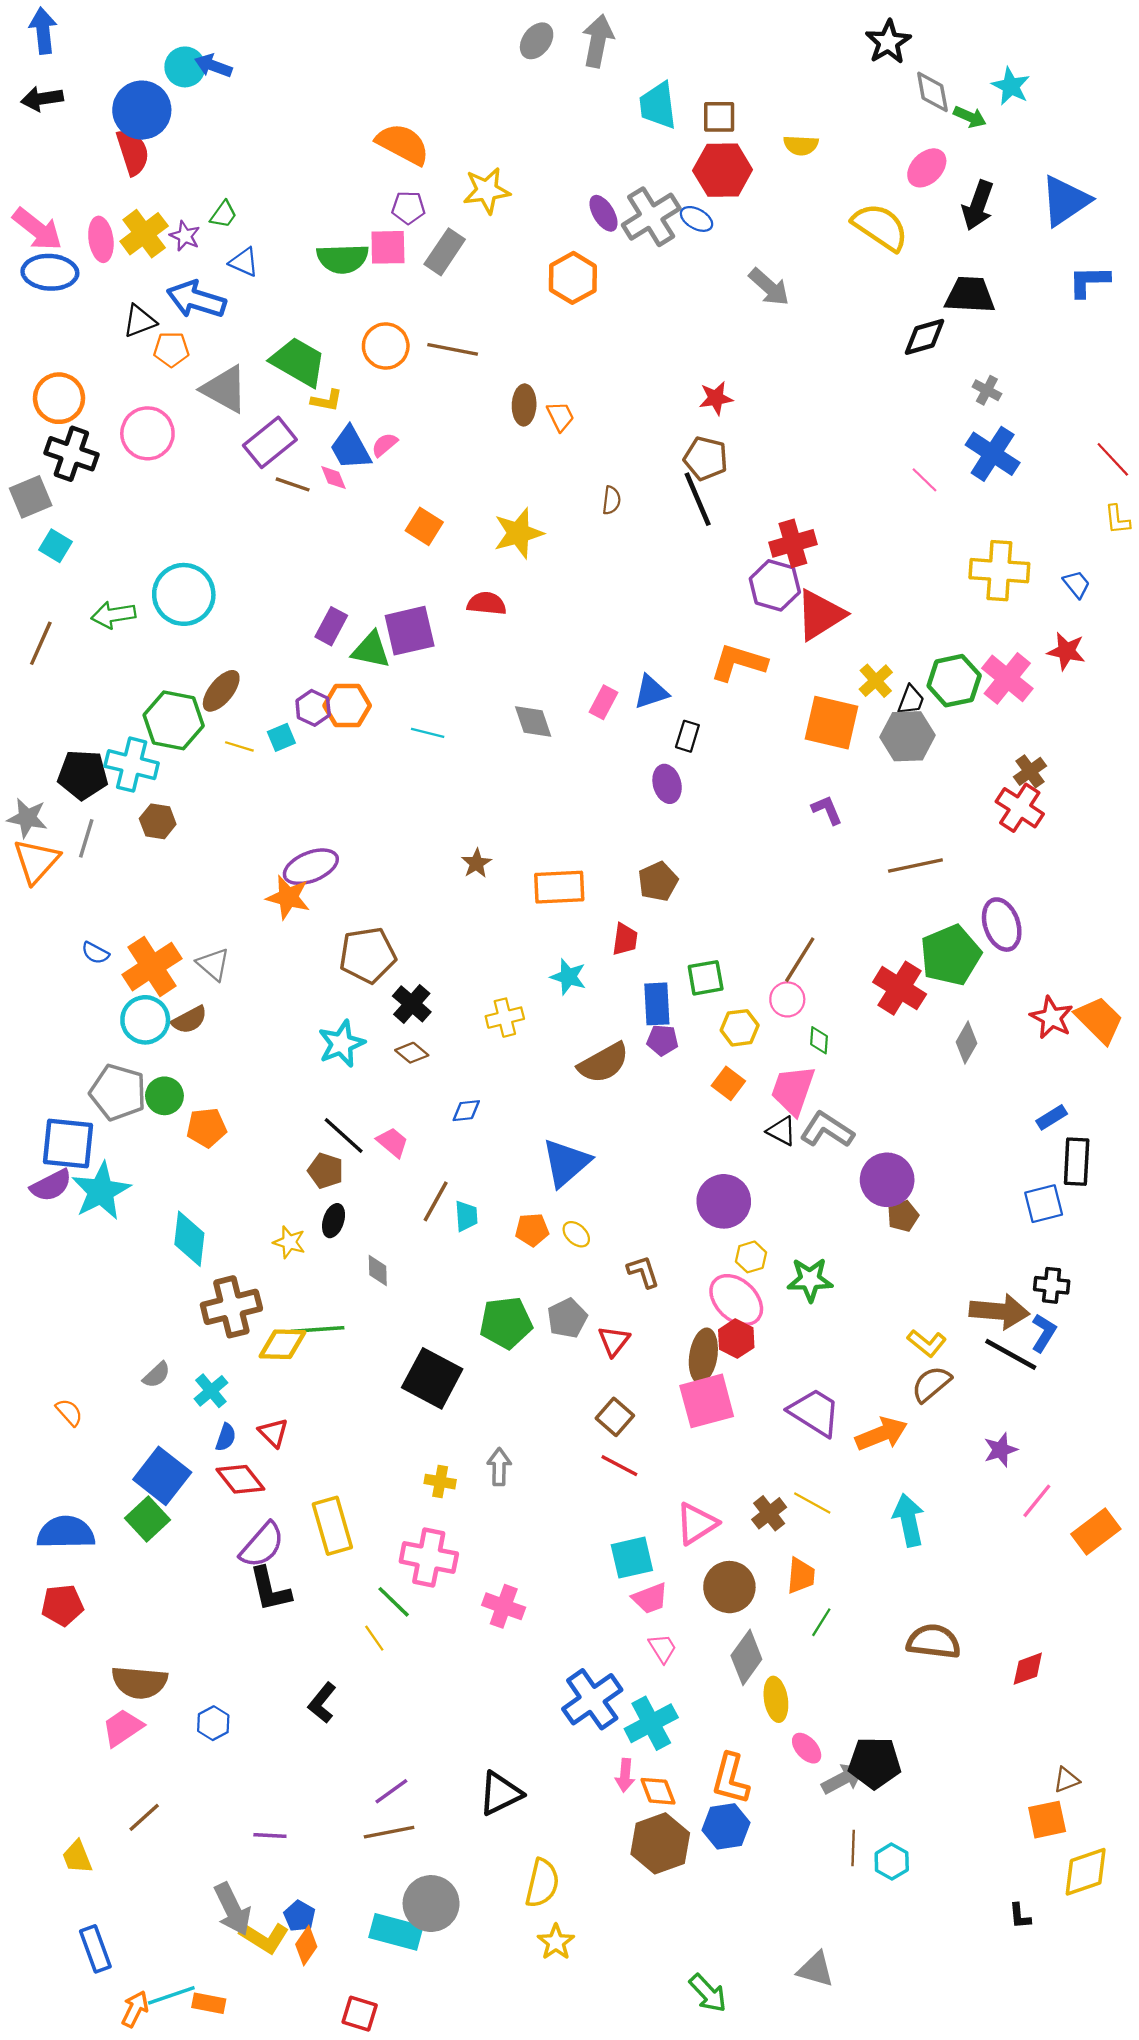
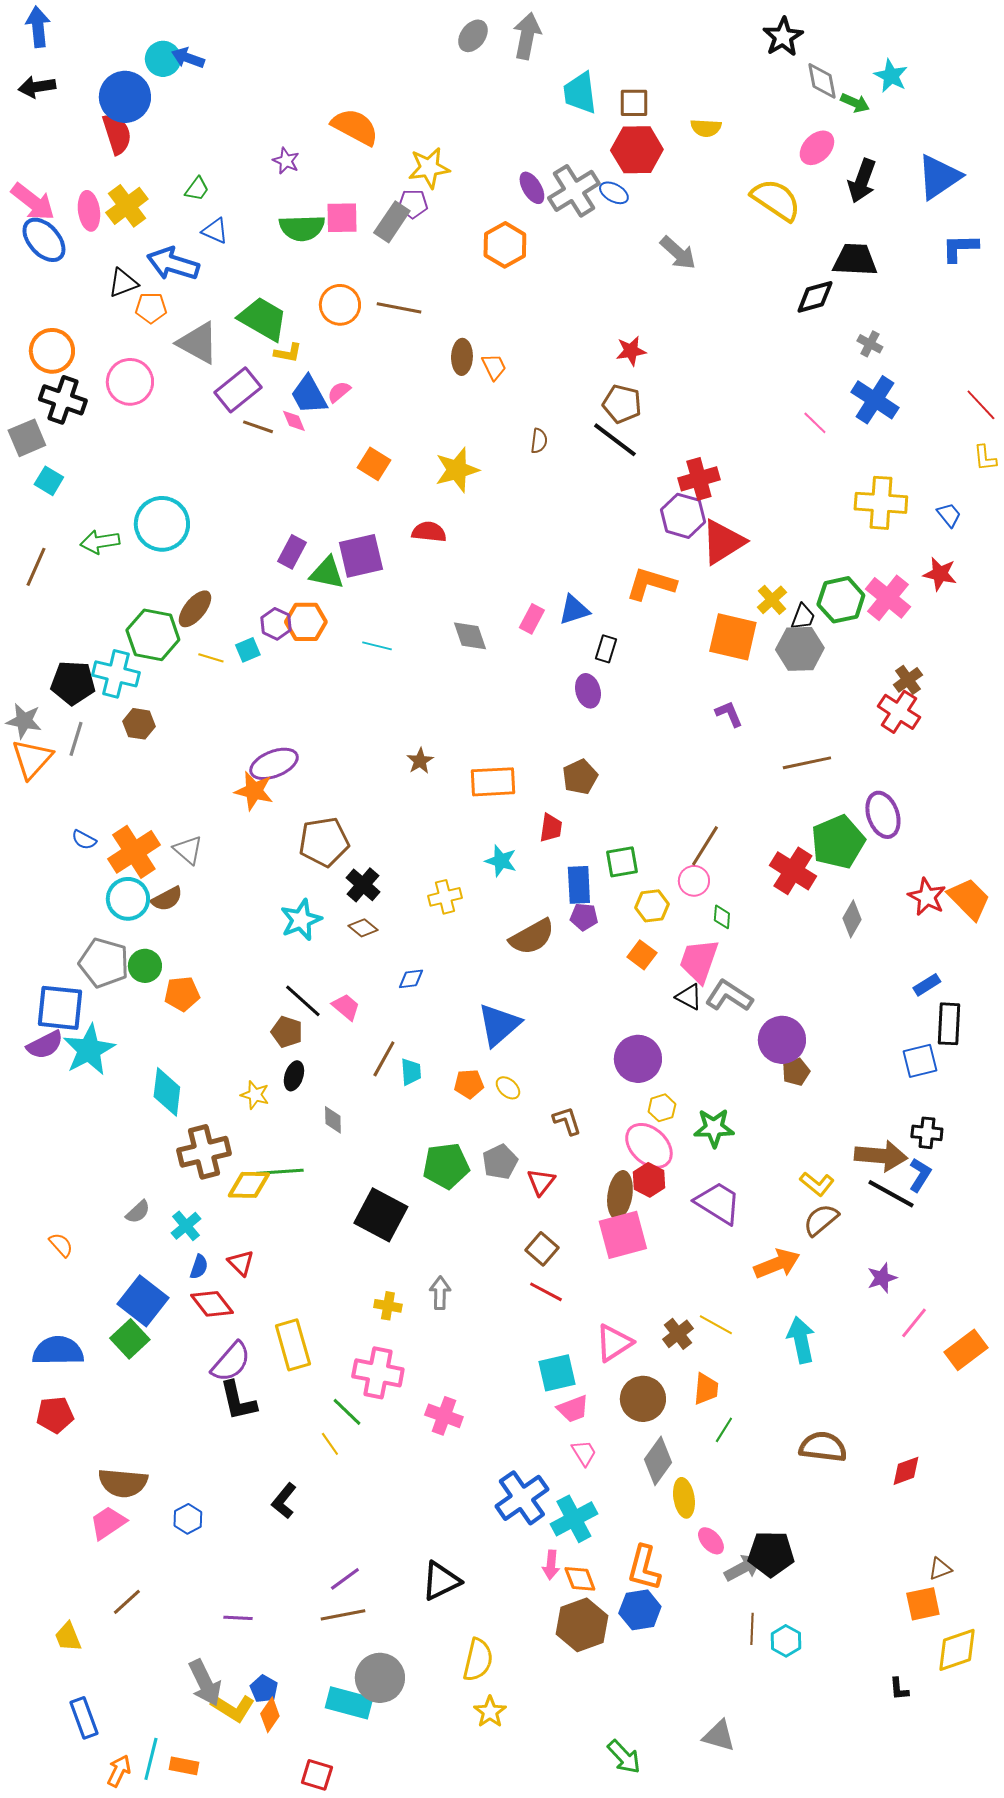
purple pentagon: (408, 208) -> (413, 204), moved
purple star: (185, 236) -> (286, 161), moved
blue ellipse: (50, 272) -> (44, 240), turned 45
black line: (698, 499) -> (615, 440), turned -30
purple trapezoid: (814, 1412) -> (718, 1203), moved
cyan line: (171, 1995) -> (151, 1759), turned -57

